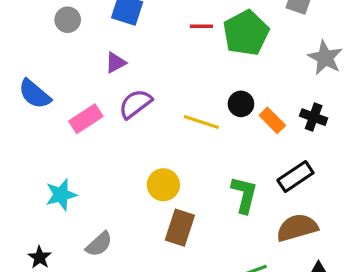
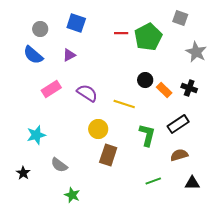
blue semicircle: (35, 94) -> (33, 55), moved
purple semicircle: (135, 104) -> (87, 93), moved, turned 70
yellow line: (201, 122) -> (124, 104), moved
brown semicircle: (297, 228) -> (179, 155), size x0.7
gray semicircle: (99, 244) -> (59, 165), turned 78

